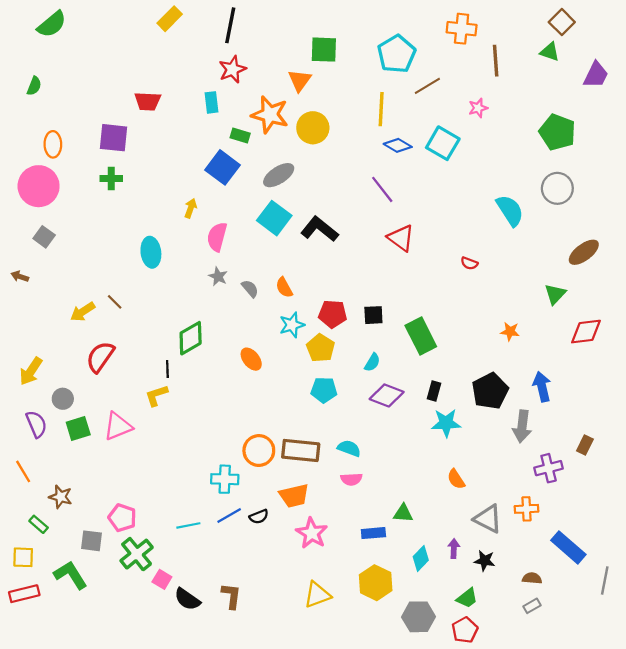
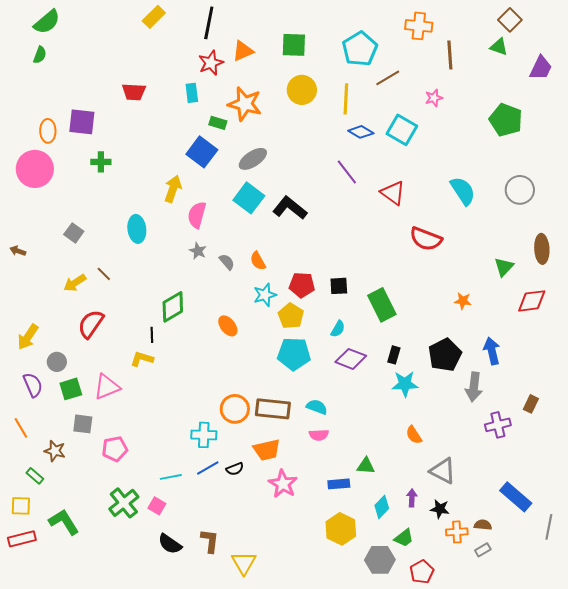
orange triangle: (300, 80) -> (243, 51), moved, turned 30
green semicircle: (34, 86) -> (40, 55), moved
yellow circle: (313, 128) -> (302, 90), moved
purple square: (113, 138) -> (82, 122), moved
gray circle: (557, 188) -> (520, 190), moved
yellow arrow: (191, 208) -> (173, 189), size x1.5
gray square: (44, 237) -> (74, 233), moved
red triangle: (401, 238) -> (393, 193), moved
brown ellipse: (584, 252) -> (542, 249), moved, turned -56
red semicircle: (469, 263) -> (426, 239), size x2.0
cyan pentagon: (324, 390) -> (294, 354), size x1.4
yellow L-shape: (156, 395) -> (142, 359), turned 35
orange cross: (527, 509) -> (457, 532), moved
pink pentagon: (122, 518) -> (115, 449), moved, turned -30
gray square: (91, 541) -> (83, 424), moved
pink square: (162, 579) -> (157, 506), moved
yellow triangle: (317, 595) -> (244, 563), moved, turned -40
green trapezoid: (467, 598) -> (404, 538), moved

